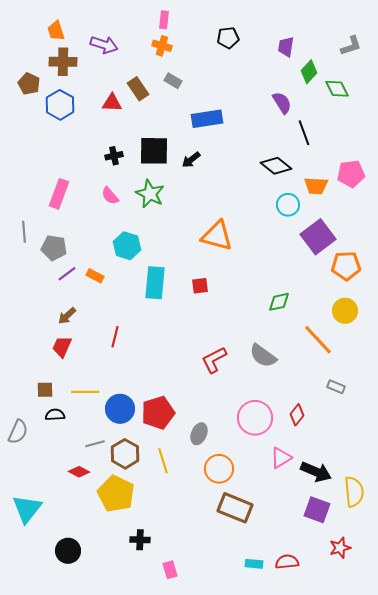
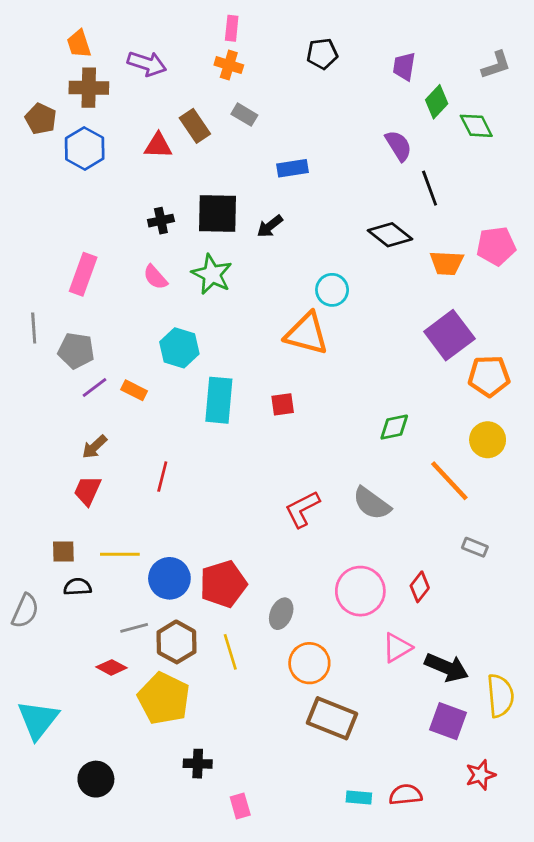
blue rectangle: (207, 119) -> (292, 168), size x0.7
cyan circle: (288, 205) -> (332, 290), moved

